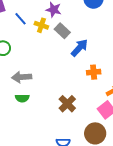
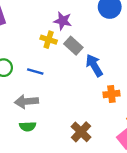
blue line: (20, 19) -> (35, 71), moved, turned -32
blue arrow: (79, 48) -> (94, 65), turned -72

